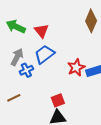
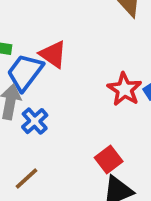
red triangle: (41, 31) -> (53, 54), moved
blue trapezoid: (45, 54) -> (25, 72), moved

